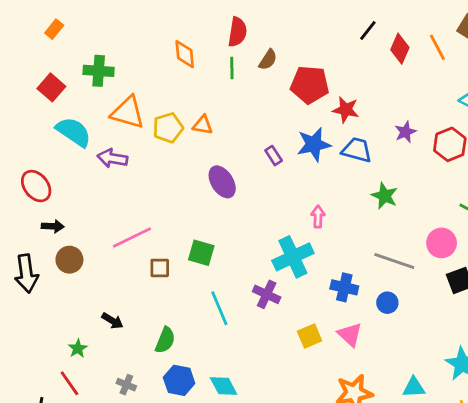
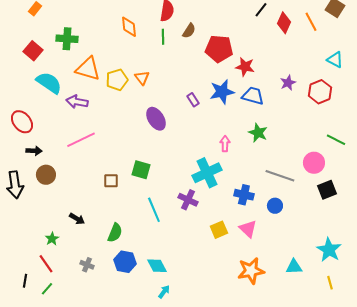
orange triangle: (203, 125) -> (142, 78), turned 42
green star: (385, 196) -> (258, 133), moved
pink line: (132, 237) -> (81, 140), moved

